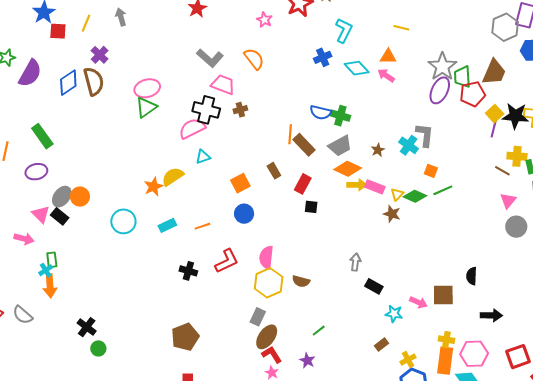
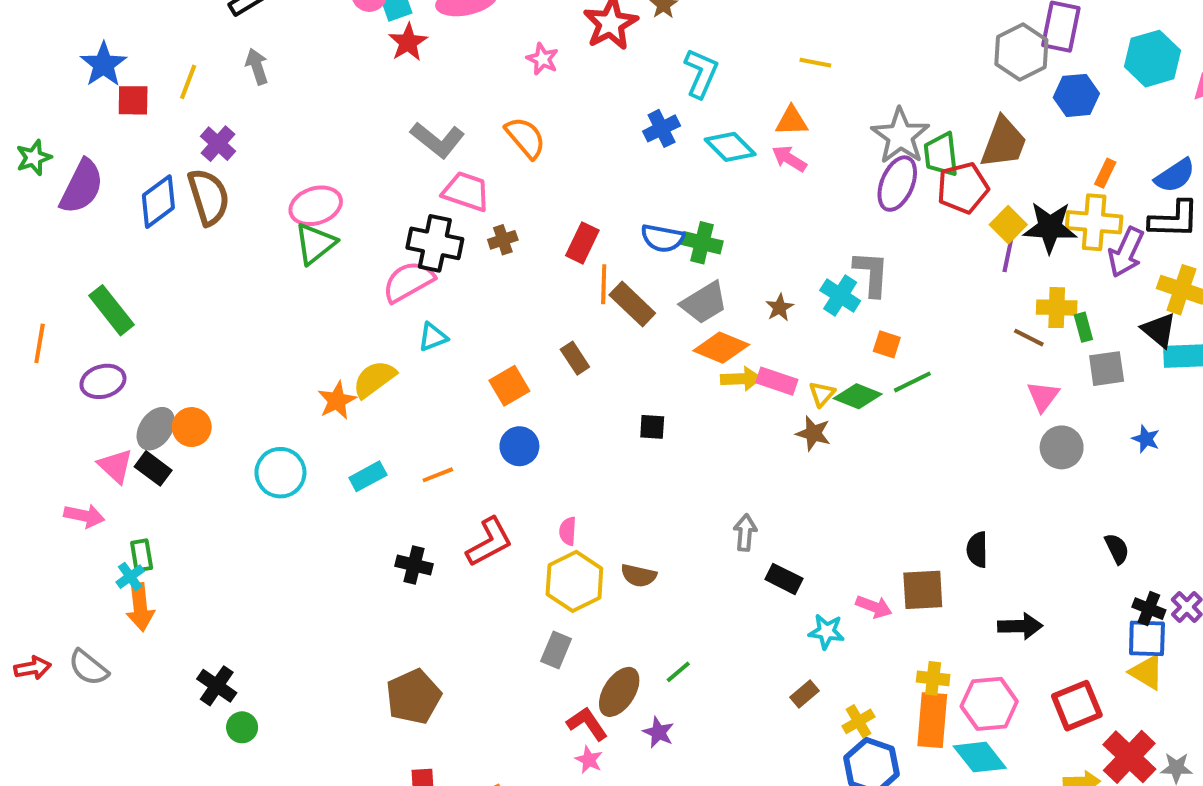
red rectangle: (303, 184) -> (582, 243), moved
pink semicircle: (266, 257) -> (568, 531), size x0.6
brown ellipse: (267, 337) -> (619, 692), moved

